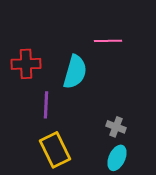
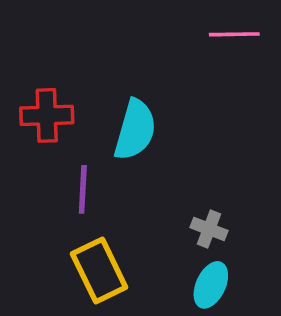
pink line: (108, 41) -> (234, 34), moved

